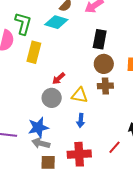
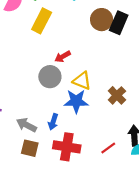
brown circle: (104, 64) -> (102, 20), moved
brown cross: (105, 86) -> (117, 95), moved, turned 35
blue arrow: (81, 120) -> (53, 122), moved
blue star: (38, 127) -> (76, 101), moved

